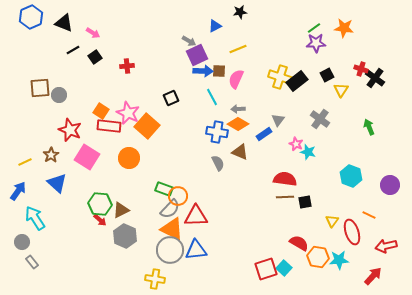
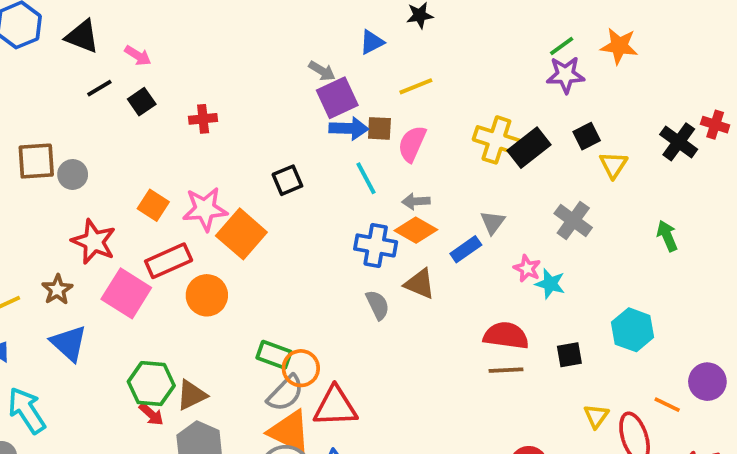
red cross: (361, 69) -> (715, 125), moved
pink star: (128, 113) -> (205, 209), turned -30
red rectangle: (109, 126) -> (169, 261), moved, turned -30
purple circle: (390, 185) -> (707, 382), moved
black square: (305, 202) -> (569, 355), moved

